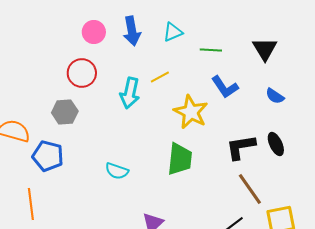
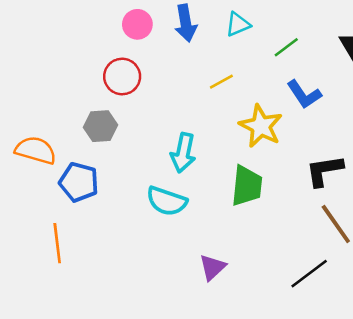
green line: (211, 50) -> (286, 47), turned -40
cyan arrow: (130, 93) -> (183, 153), moved
cyan semicircle: (117, 171) -> (167, 201), size x1.4

